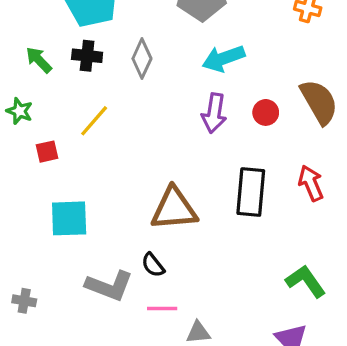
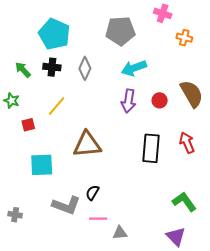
brown triangle: (174, 209) -> (87, 145), moved
black semicircle: (153, 265) -> (92, 193), turned 70

